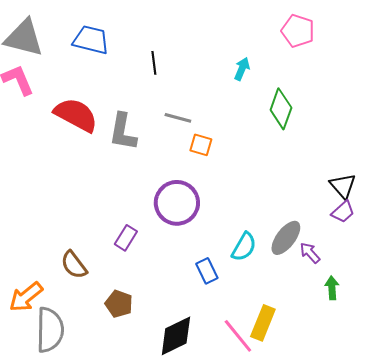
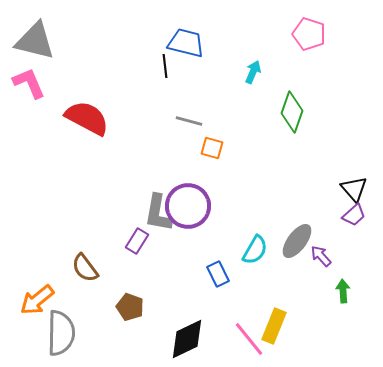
blue trapezoid: (91, 40) -> (186, 43), moved
gray L-shape: (123, 132) -> (158, 213), moved

